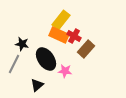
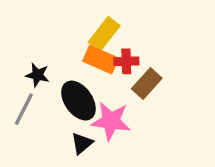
red cross: (74, 36) -> (126, 61), turned -32
pink star: (65, 71) -> (111, 121), size x1.6
black triangle: (37, 85) -> (82, 143), moved

